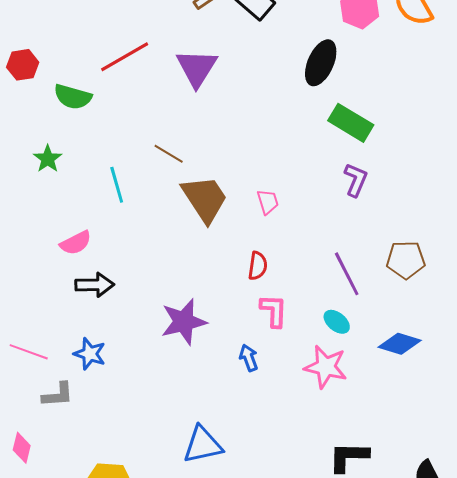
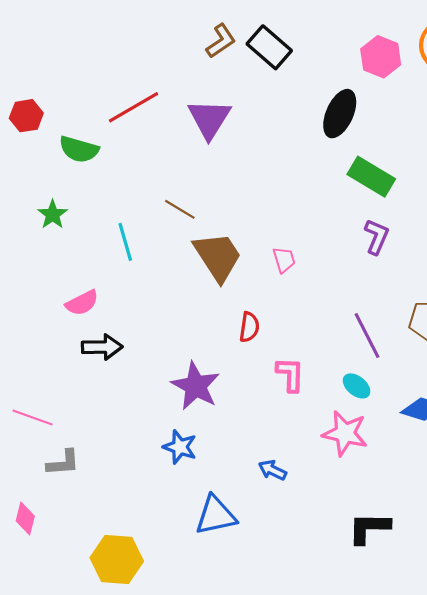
red semicircle: (258, 266) -> (249, 327), moved
purple star: (184, 322) -> (196, 386), turned -30
blue star: (90, 354) -> (180, 447), moved
blue arrow: (249, 358) -> (272, 470), moved, turned -44

